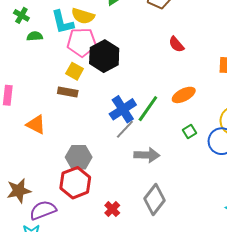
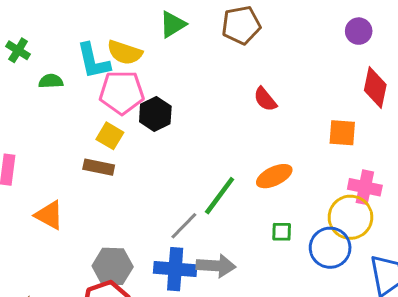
green cross: (21, 15) -> (18, 50), moved
black hexagon: (104, 56) -> (155, 114), size x0.7
blue cross: (123, 109) -> (175, 269), moved, turned 36
green square: (190, 132) -> (282, 232), turned 32

